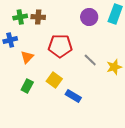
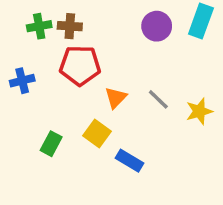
blue cross: (10, 40) -> (22, 81), moved
red pentagon: (60, 46) -> (80, 65), moved
orange triangle: (27, 57) -> (116, 98), moved

